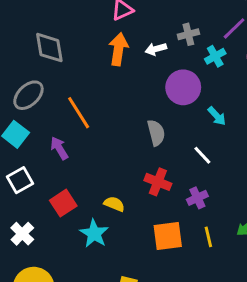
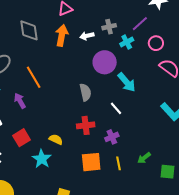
gray diamond: (49, 48) -> (29, 30), moved
cyan arrow: (217, 116) -> (127, 82), size x1.5
red cross: (158, 182) -> (86, 125), turned -30

